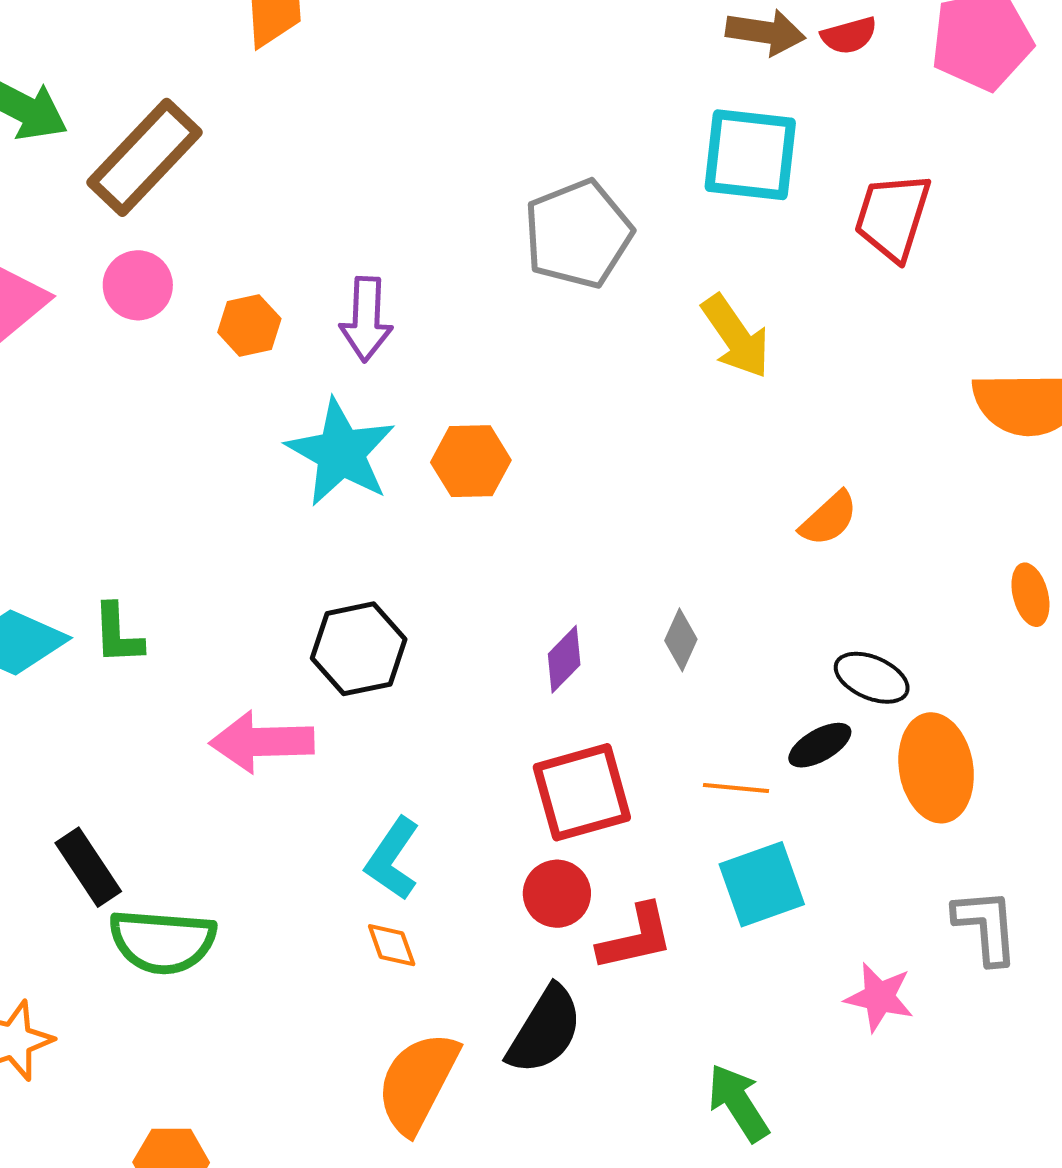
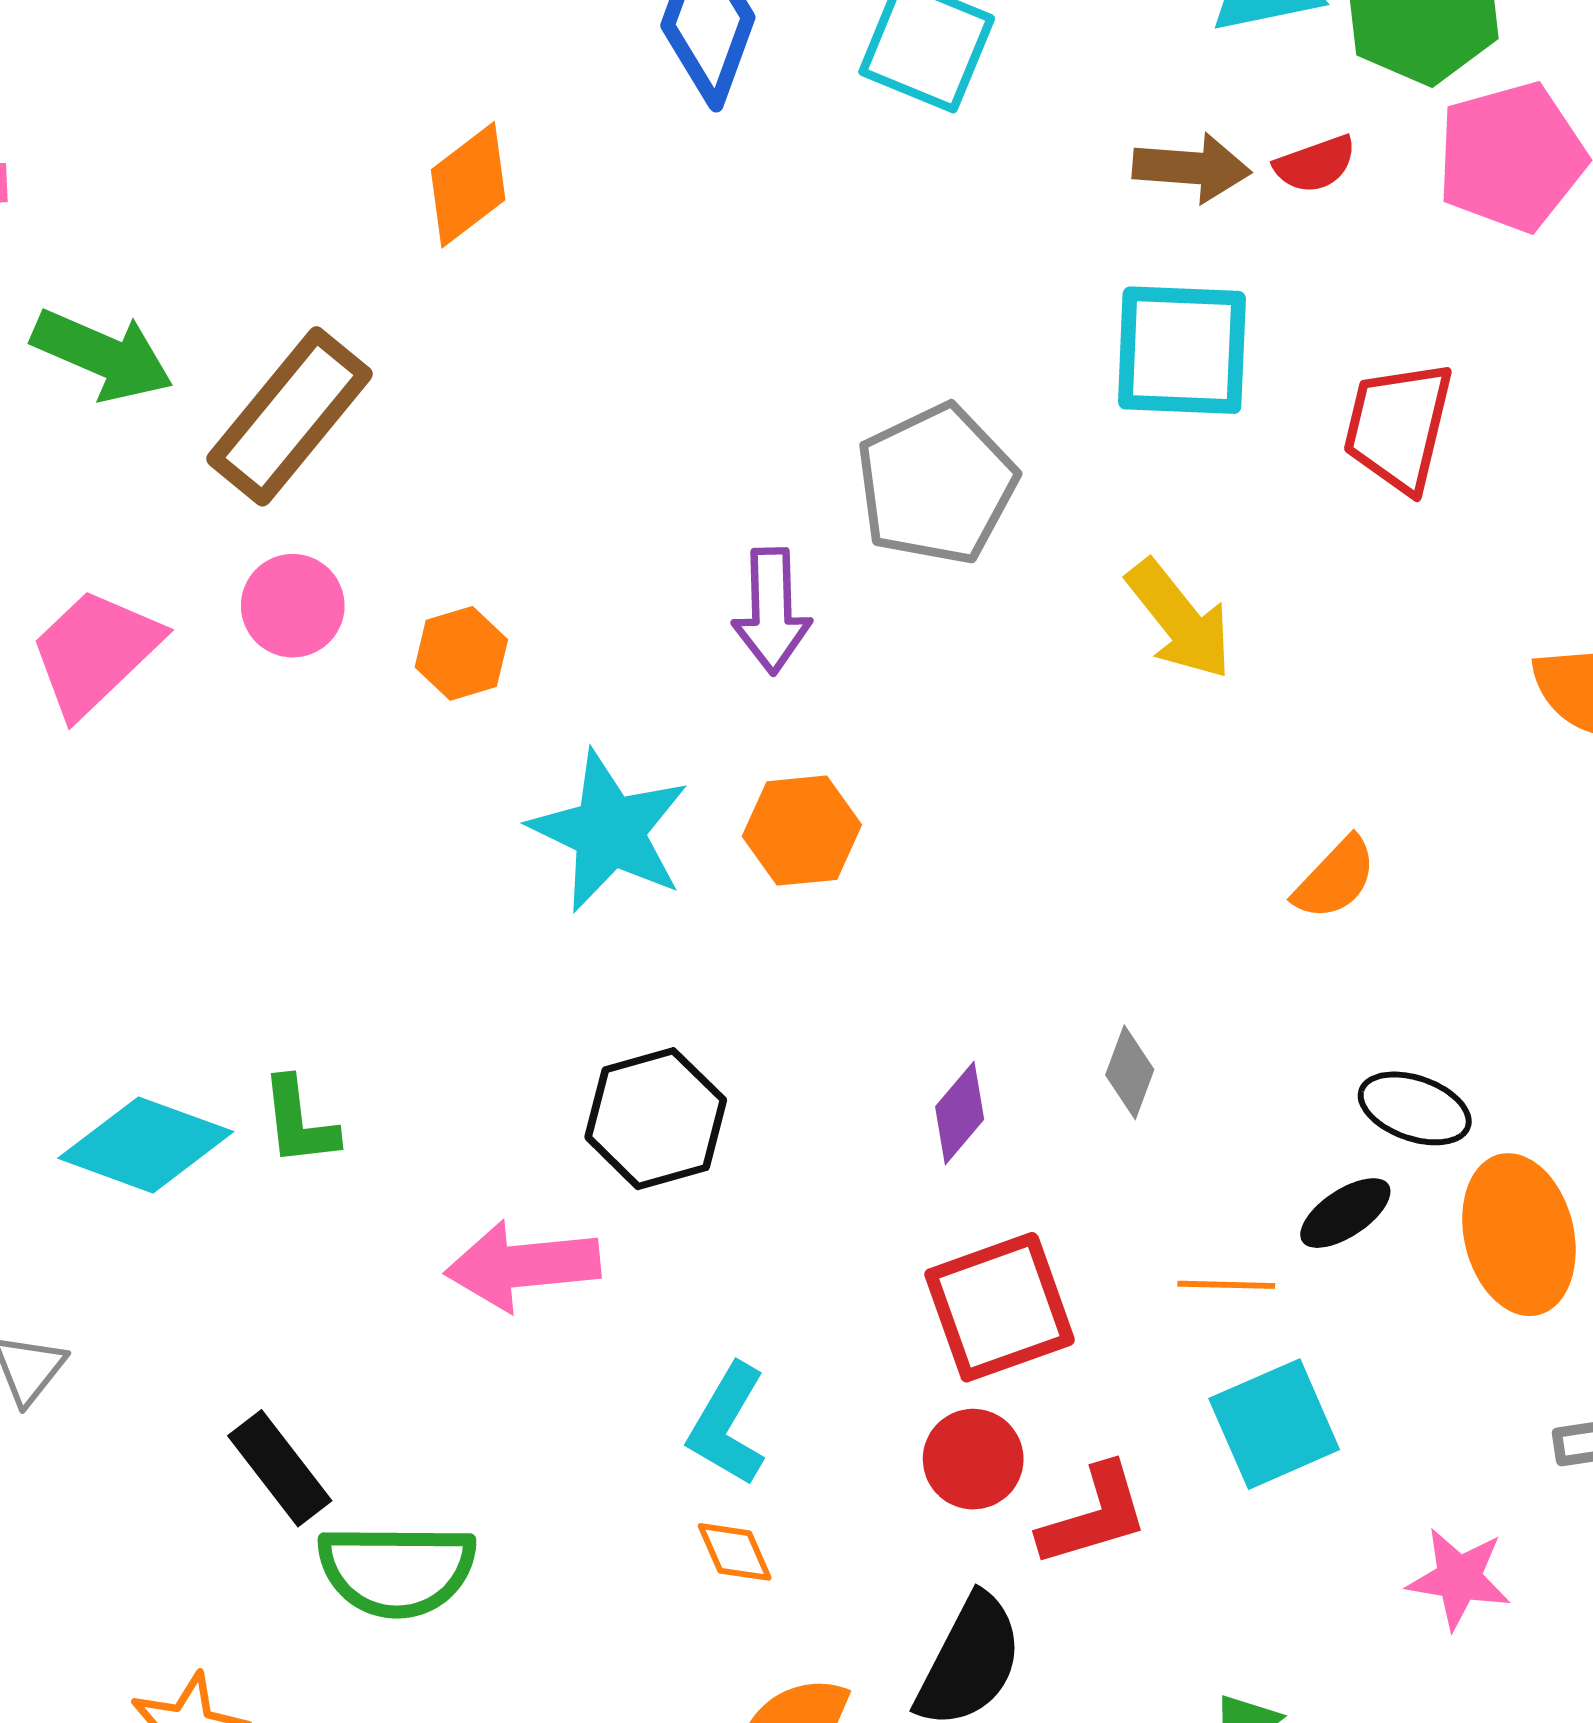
purple arrow: (366, 319) -> (772, 611), moved

